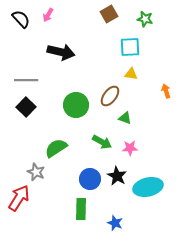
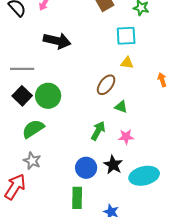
green circle: (76, 105) -> (48, 96), moved
green arrow: (102, 142) -> (98, 131), turned -90
green semicircle: (56, 148) -> (33, 129), moved

